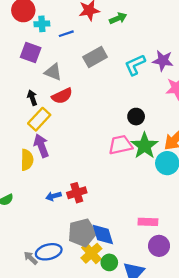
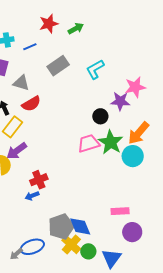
purple star: (163, 61) -> (120, 101), moved
purple arrow: (41, 146) -> (17, 151), turned -100
red cross: (77, 193) -> (39, 180), moved
gray arrow: (31, 258) -> (16, 254), turned -80

